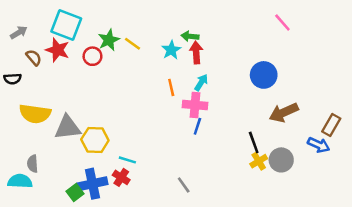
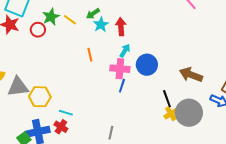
green arrow: (190, 36) -> (93, 14), moved, turned -40
blue circle: (264, 75) -> (147, 65), moved
orange line: (171, 87) -> (90, 55), moved
brown arrow: (284, 112) -> (191, 75), turned 45
gray circle: (281, 160) -> (189, 113), size x1.4
gray line: (184, 185) -> (111, 133), turned 48

